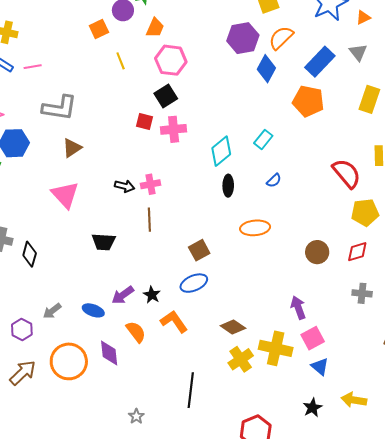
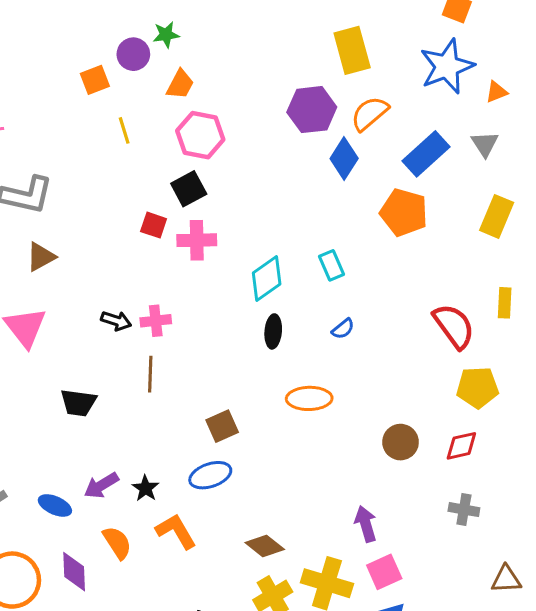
cyan rectangle: (263, 139) -> (331, 265), turned -66

